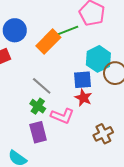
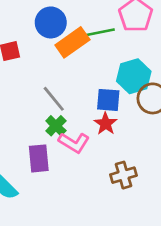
blue circle: (15, 30) -> (51, 22), moved
green cross: (38, 106) -> (56, 126), moved

